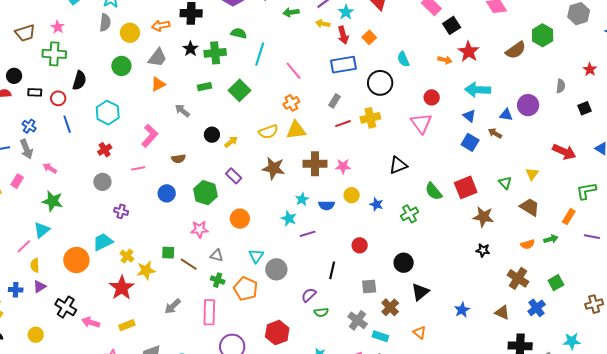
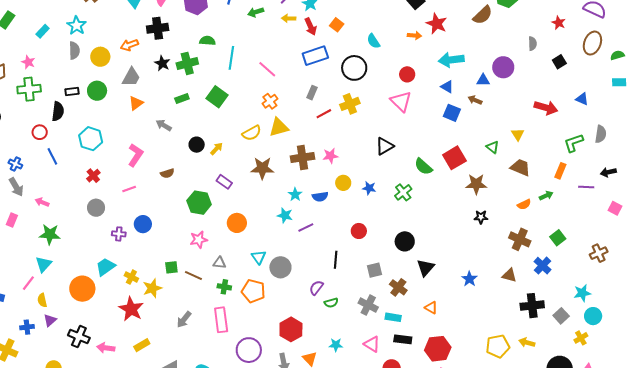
black rectangle: (35, 92) -> (72, 91), moved
blue circle: (167, 193) -> (143, 224), moved

